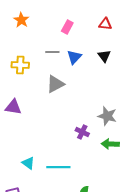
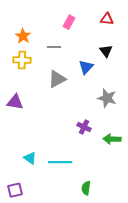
orange star: (21, 20) -> (23, 36), moved
blue triangle: (74, 57) -> (86, 67), moved
gray star: (107, 116) -> (107, 98), moved

